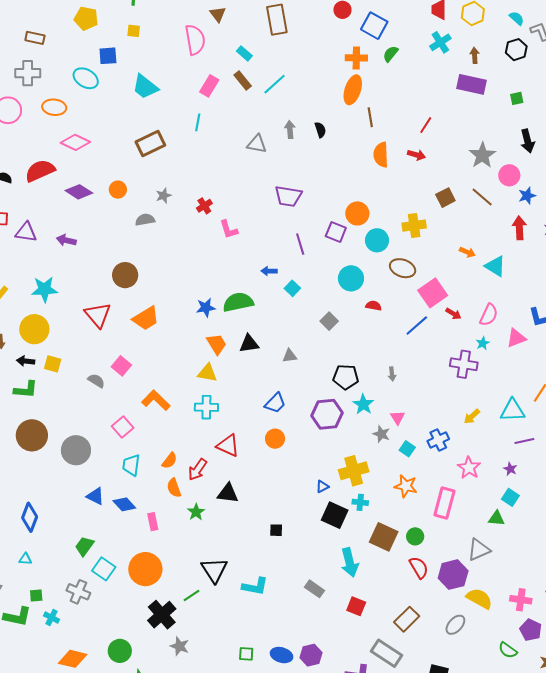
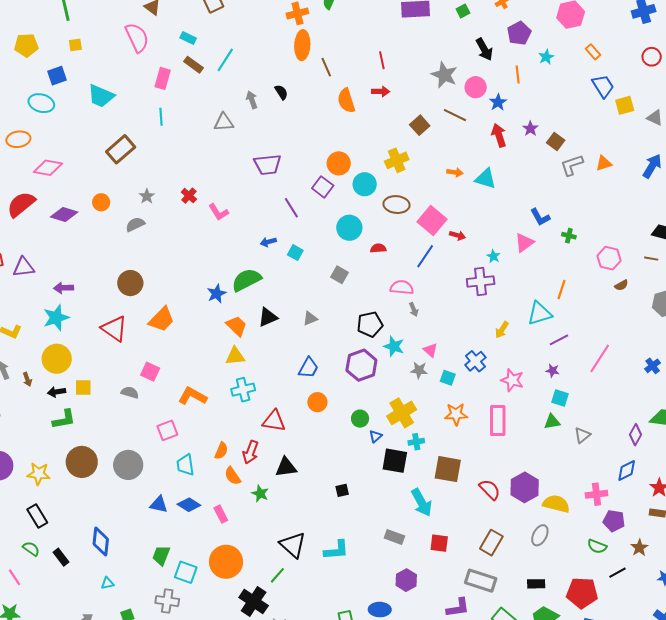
red line: (426, 125) -> (382, 60), turned -30
purple square: (336, 232) -> (323, 187), turned 30
purple arrow: (66, 240) -> (64, 288), moved
pink semicircle: (489, 315) -> (402, 287), moved, turned -95
pink square: (123, 427) -> (167, 430), turned 35
green circle: (415, 536) -> (360, 419), moved
gray triangle: (479, 550) -> (582, 435), moved, size x0.7
purple hexagon: (311, 655) -> (406, 580), moved

